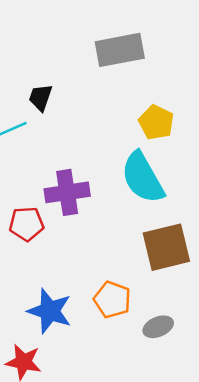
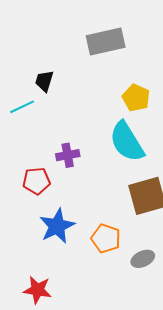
purple cross: (67, 192) -> (68, 155), size x0.7
blue star: (50, 311) -> (57, 226), moved, turned 30

